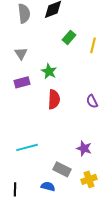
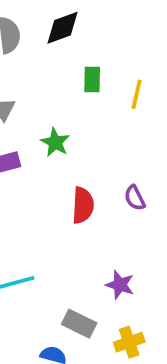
green rectangle: (69, 37) -> (92, 80), turned -40
red semicircle: (54, 99) -> (83, 205), moved

